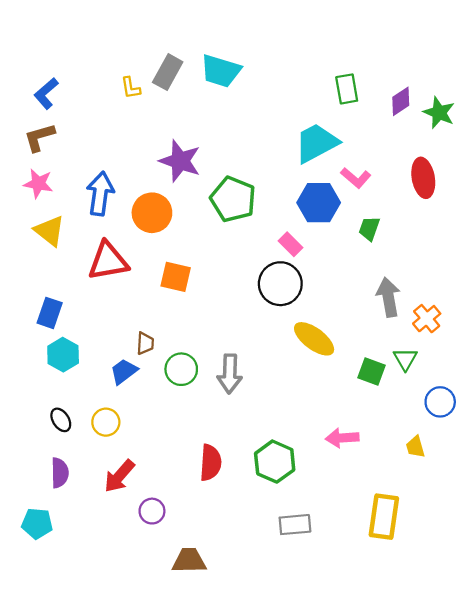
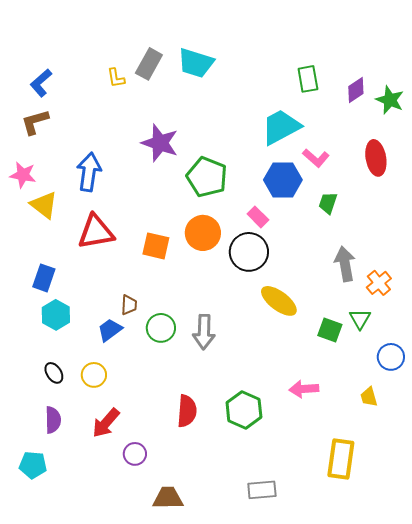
pink star: (38, 183) -> (23, 175), moved
orange circle: (152, 213) -> (203, 233), moved
gray rectangle: (295, 525) -> (262, 490), moved

